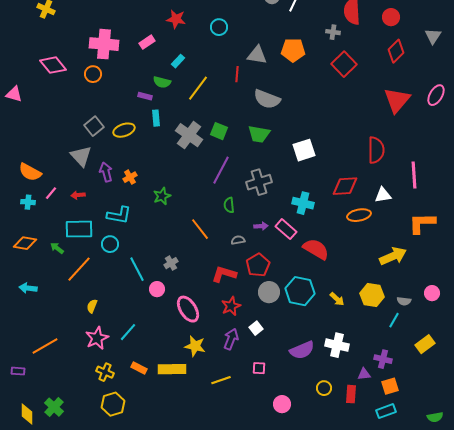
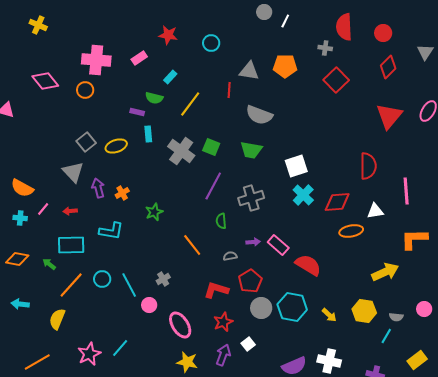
cyan cross: (303, 203) -> (303, 195), moved, turned 30
cyan circle: (110, 244) -> (102, 279), moved
yellow semicircle: (92, 306) -> (57, 319), moved, size x1.5

